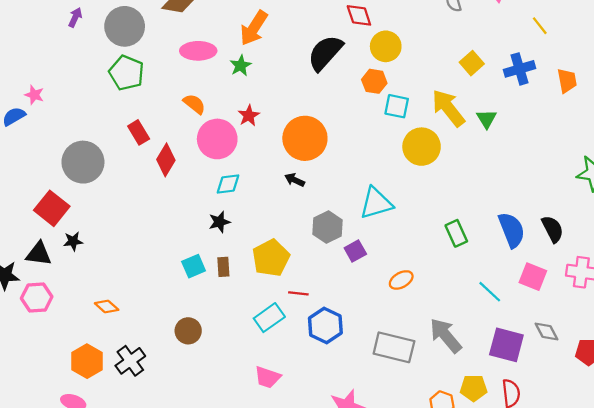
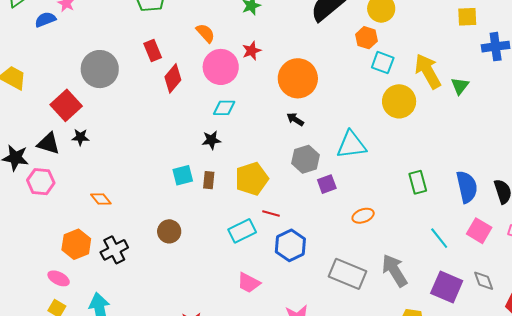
yellow square: (472, 63) -> (467, 17), moved, turned 30
black arrow: (295, 180) -> (295, 119), moved
pink trapezoid: (268, 377) -> (249, 283), moved

